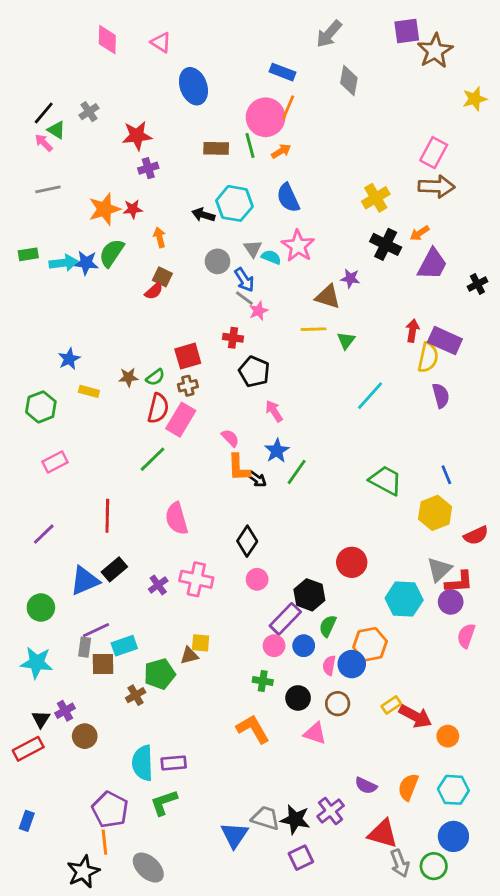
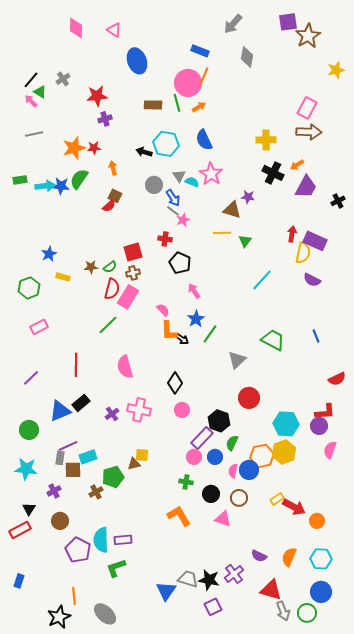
yellow cross: (376, 198) -> (266, 140), turned 30
purple semicircle: (441, 396) -> (312, 280), turned 132
yellow hexagon: (435, 513) -> (284, 452), moved
gray triangle: (439, 569) -> (237, 360), moved
purple cross: (65, 711) -> (54, 491), moved
purple pentagon: (110, 810) -> (78, 550), moved

